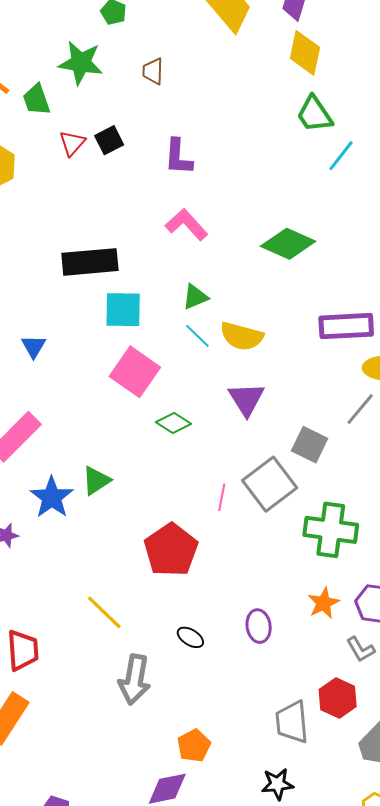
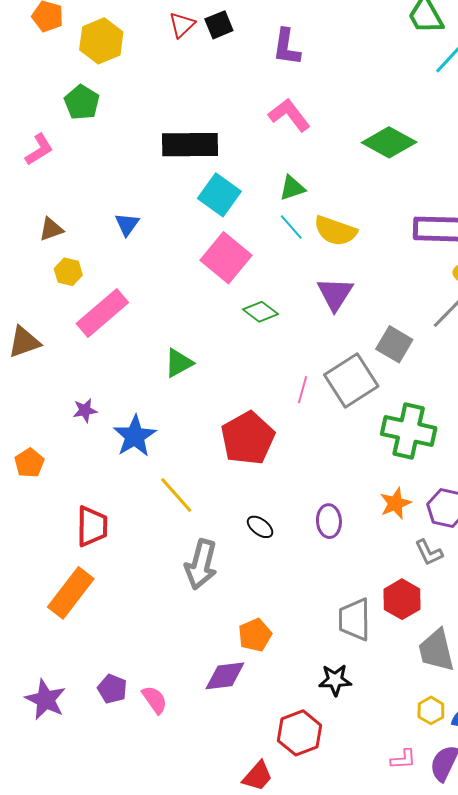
cyan square: (123, 310) -> (219, 195), turned 30
blue star: (52, 497) -> (135, 436), moved

